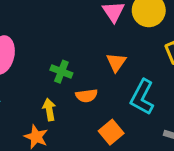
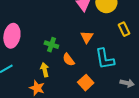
orange semicircle: (87, 96) -> (69, 60), turned 64
cyan L-shape: (142, 97) -> (105, 59), turned -35

